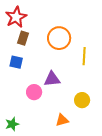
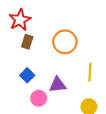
yellow line: (84, 56) -> (90, 72), moved
blue square: (16, 62) -> (27, 75), moved, turned 32

